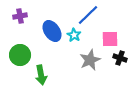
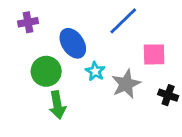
cyan star: (74, 35) -> (95, 71), moved
green circle: (20, 55) -> (46, 71), moved
black cross: (120, 58) -> (168, 95), moved

